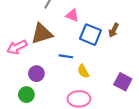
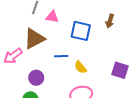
pink triangle: (72, 15) -> (52, 17), moved
brown arrow: (114, 30) -> (110, 21), moved

